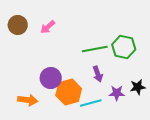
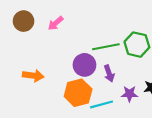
purple circle: (51, 78) -> (84, 65), moved
orange arrow: (28, 100) -> (33, 76), moved

